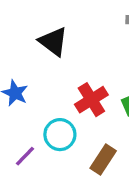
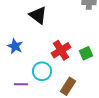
purple line: (25, 156) -> (21, 84), turned 48

